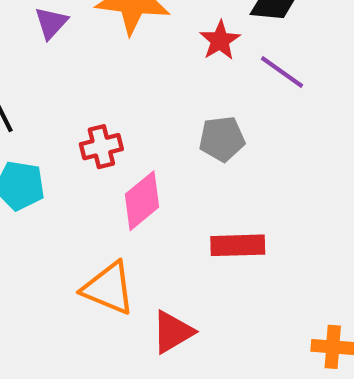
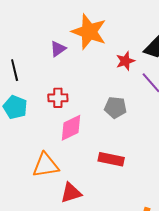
purple triangle: (51, 23) -> (58, 49), moved
orange triangle: (109, 288) -> (46, 165), turned -44

